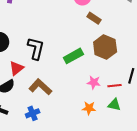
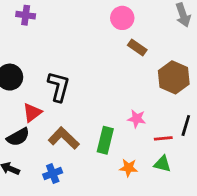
brown hexagon: (105, 47) -> (174, 77), moved
green rectangle: (73, 56) -> (105, 140), moved, turned -48
pink star: (94, 82) -> (137, 119), moved

